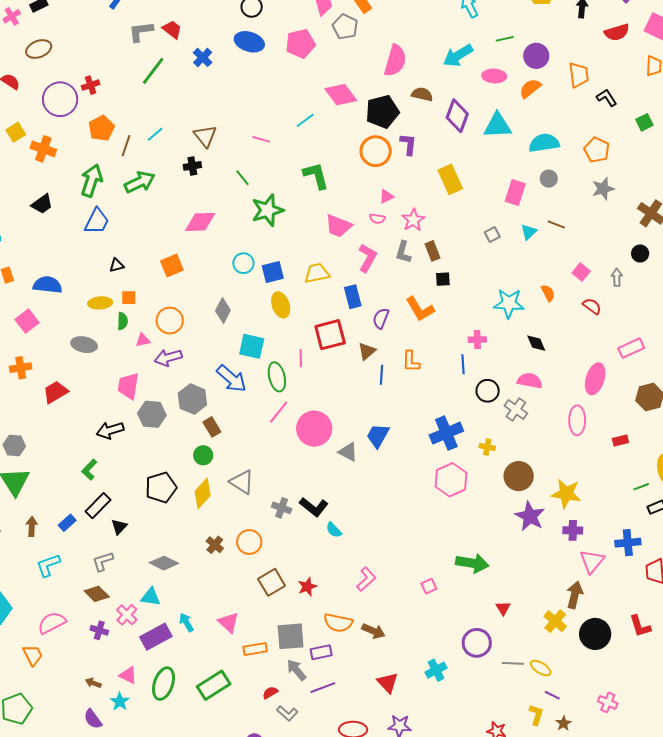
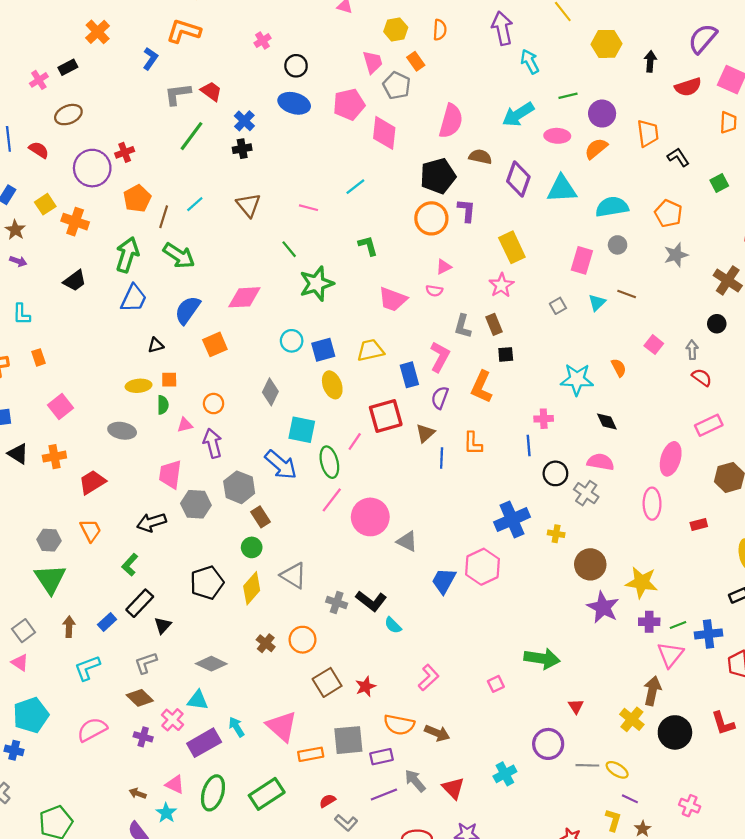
pink diamond: (341, 95) -> (384, 133), moved, turned 44
black cross: (192, 166) -> (242, 149), moved
green L-shape: (316, 176) -> (368, 246), size x0.7
green arrow: (140, 182) -> (179, 256), turned 60
pink star: (413, 220) -> (501, 285), moved
pink L-shape: (367, 258) -> (440, 357), moved
blue semicircle: (48, 285) -> (188, 310), moved, turned -60
red semicircle: (592, 306) -> (702, 377), moved
orange L-shape: (420, 309) -> (482, 387), turned 56
orange circle: (170, 321) -> (214, 404), size x0.7
purple arrow: (168, 358) -> (213, 443), turned 92
pink line: (301, 358) -> (355, 442), turned 36
blue trapezoid: (378, 436) -> (444, 581), moved
pink hexagon: (451, 480) -> (483, 567), moved
green line: (641, 487) -> (678, 625), moved
pink triangle: (229, 622) -> (282, 726), size x1.4
orange trapezoid: (33, 655) -> (91, 530), moved
gray arrow: (296, 670) -> (415, 781), moved

